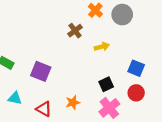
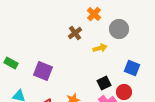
gray circle: (122, 15) -> (119, 29), moved
red circle: (136, 93) -> (124, 92), moved

